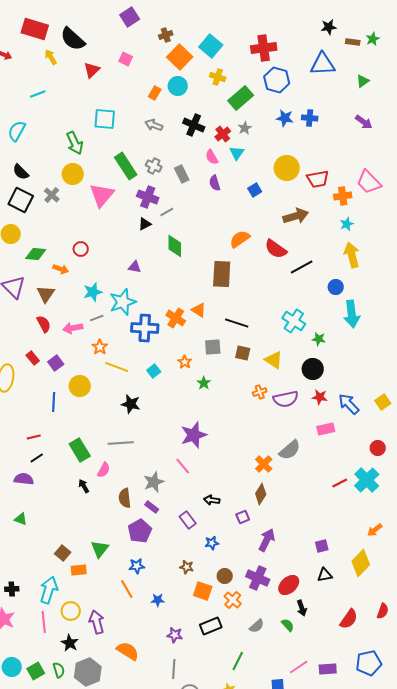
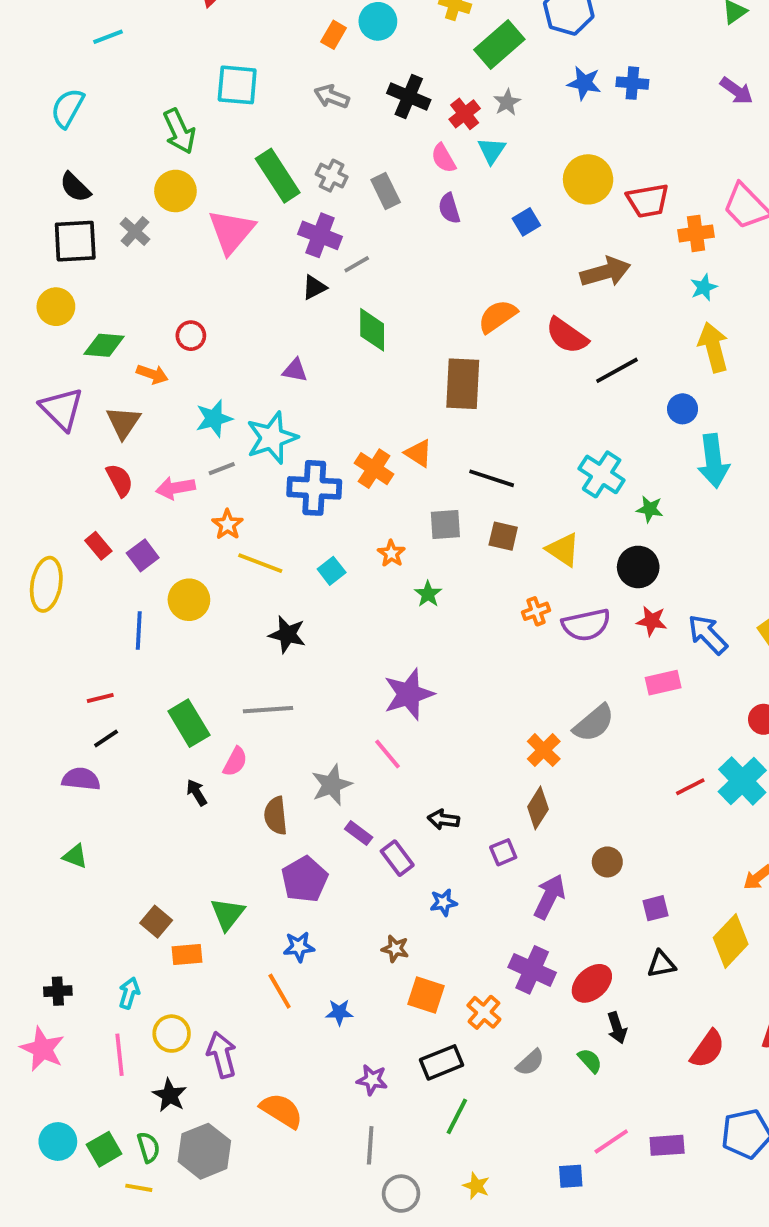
black square: (21, 200) -> (75, 241), turned -30
purple rectangle: (152, 507) -> (359, 833), moved
brown circle: (225, 576) -> (607, 862), moved
cyan arrow: (49, 590) -> (129, 993), size x0.6
green line: (238, 661) -> (457, 1116), moved

